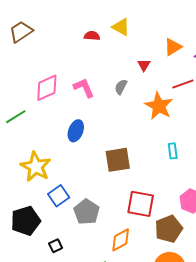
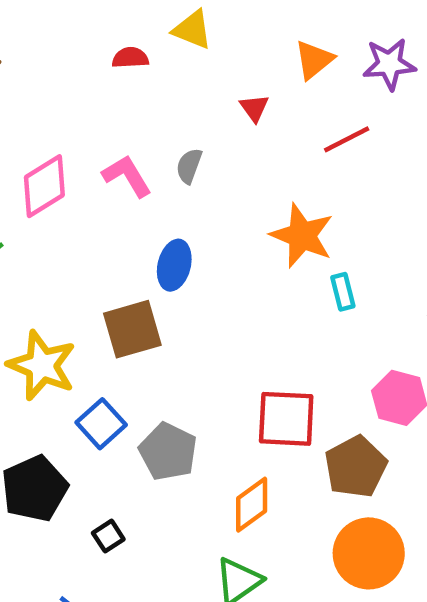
gray semicircle: (121, 87) -> (189, 166), moved
orange star: (159, 106) -> (302, 236), moved
blue ellipse: (76, 131) -> (174, 265), moved
brown square: (118, 160) -> (132, 329), moved

